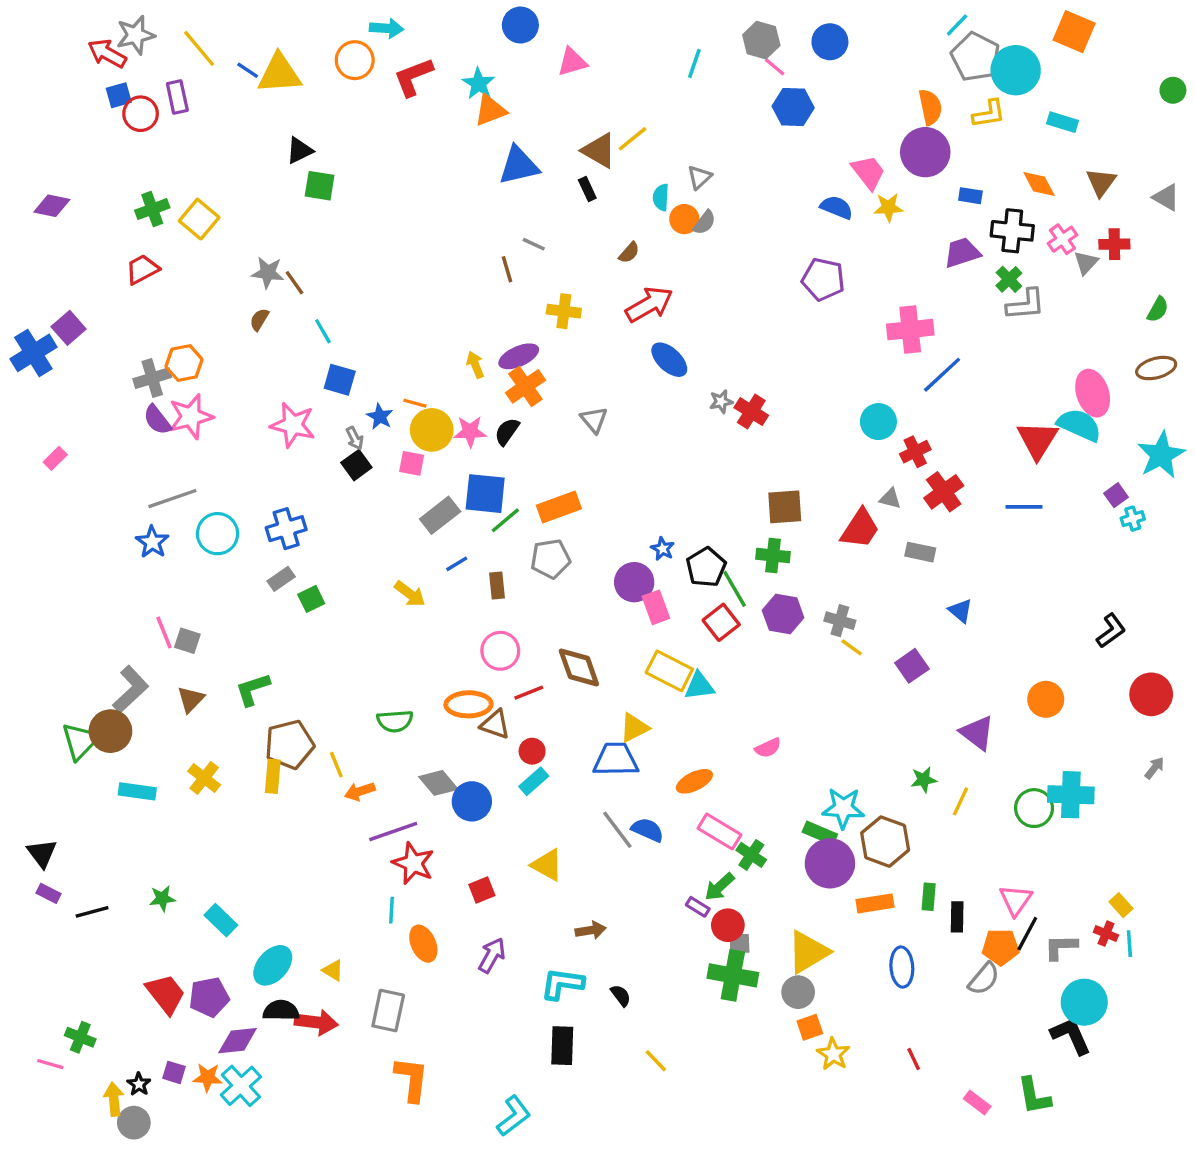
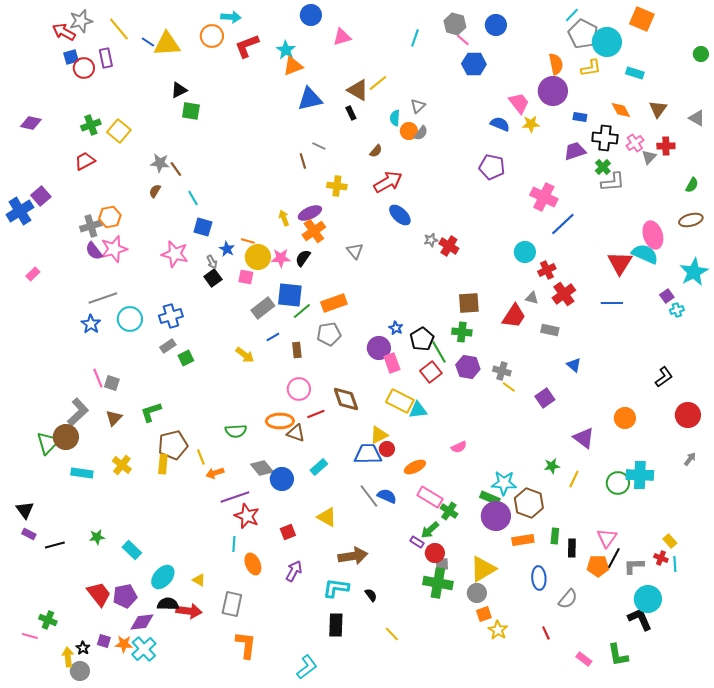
pink cross: (910, 330) -> (544, 197), turned 32
red circle: (532, 751) -> (387, 449), moved
brown arrow: (591, 930) -> (353, 556), size x1.6
gray semicircle: (984, 979) -> (568, 599), moved

